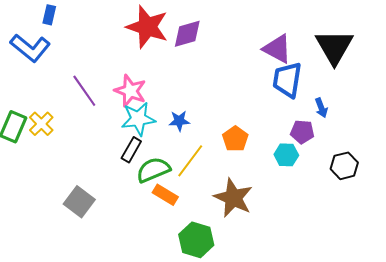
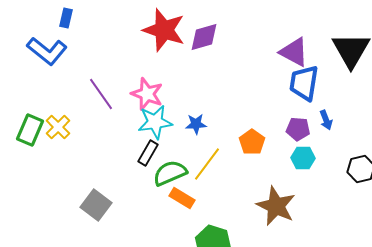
blue arrow: (321, 108) -> (326, 120), moved
purple pentagon: (302, 132) -> (298, 129), moved
brown star: (233, 198) -> (276, 206), moved

